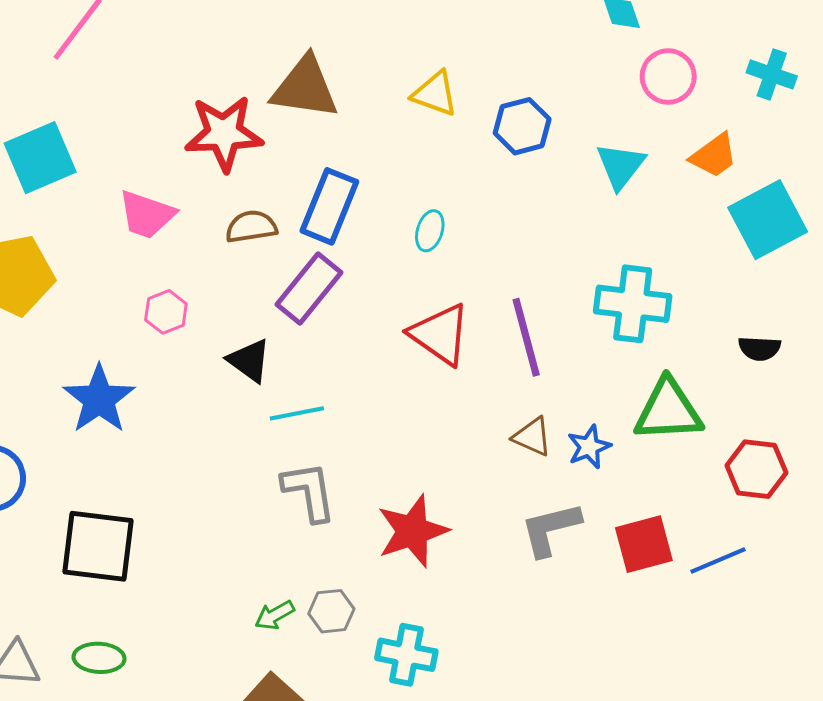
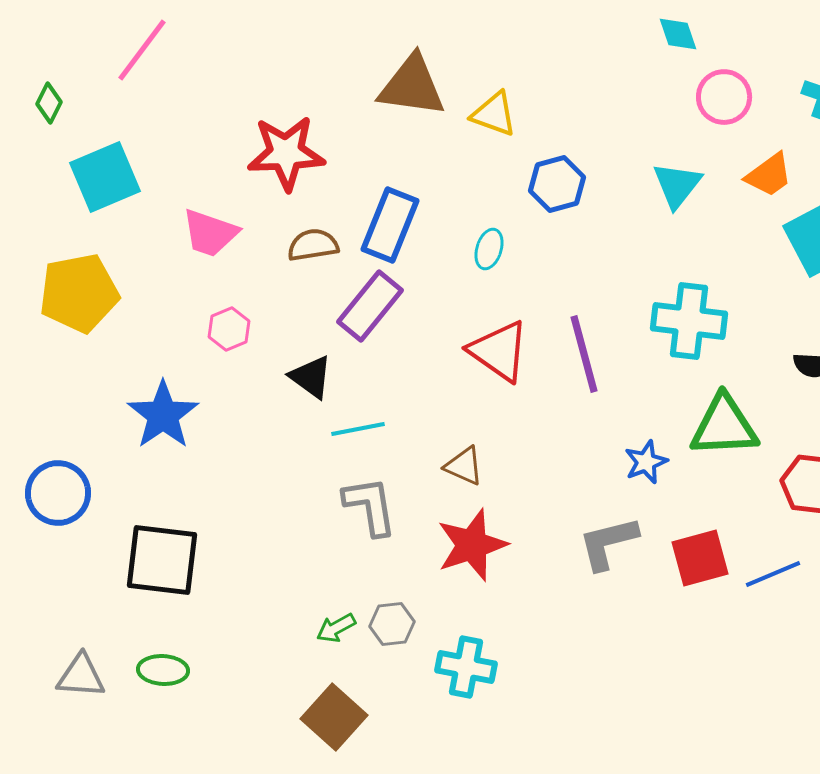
brown triangle: (305, 88) -> (412, 86), moved
blue hexagon: (522, 126) -> (557, 184), moved
brown triangle: (532, 437) -> (464, 466), moved

